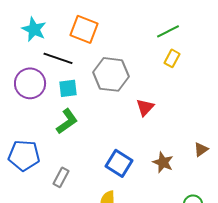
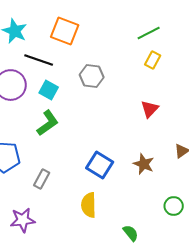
gray hexagon: (111, 74) -> (92, 76), size x0.7
cyan square: (68, 88) -> (49, 90), turned 36
red triangle: (145, 107) -> (150, 109), moved

